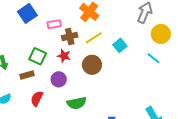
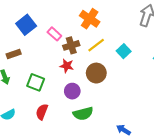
pink rectangle: (54, 24) -> (54, 34), turned 56
green square: (38, 56) -> (36, 82), moved
brown rectangle: (27, 75) -> (14, 54), moved
purple circle: (59, 79) -> (72, 91), moved

